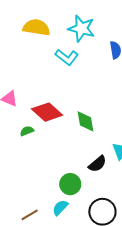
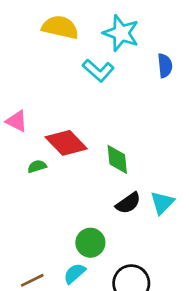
black semicircle: (97, 164) -> (128, 203), moved

